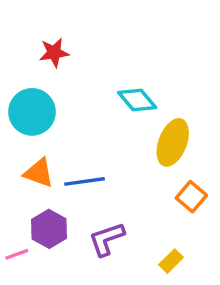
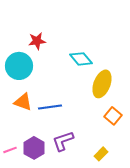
red star: (54, 53) -> (37, 41), moved
purple hexagon: (49, 229) -> (34, 148), moved

